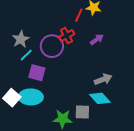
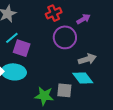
purple circle: (52, 46) -> (65, 37), moved
cyan line: (26, 55) -> (12, 38), moved

